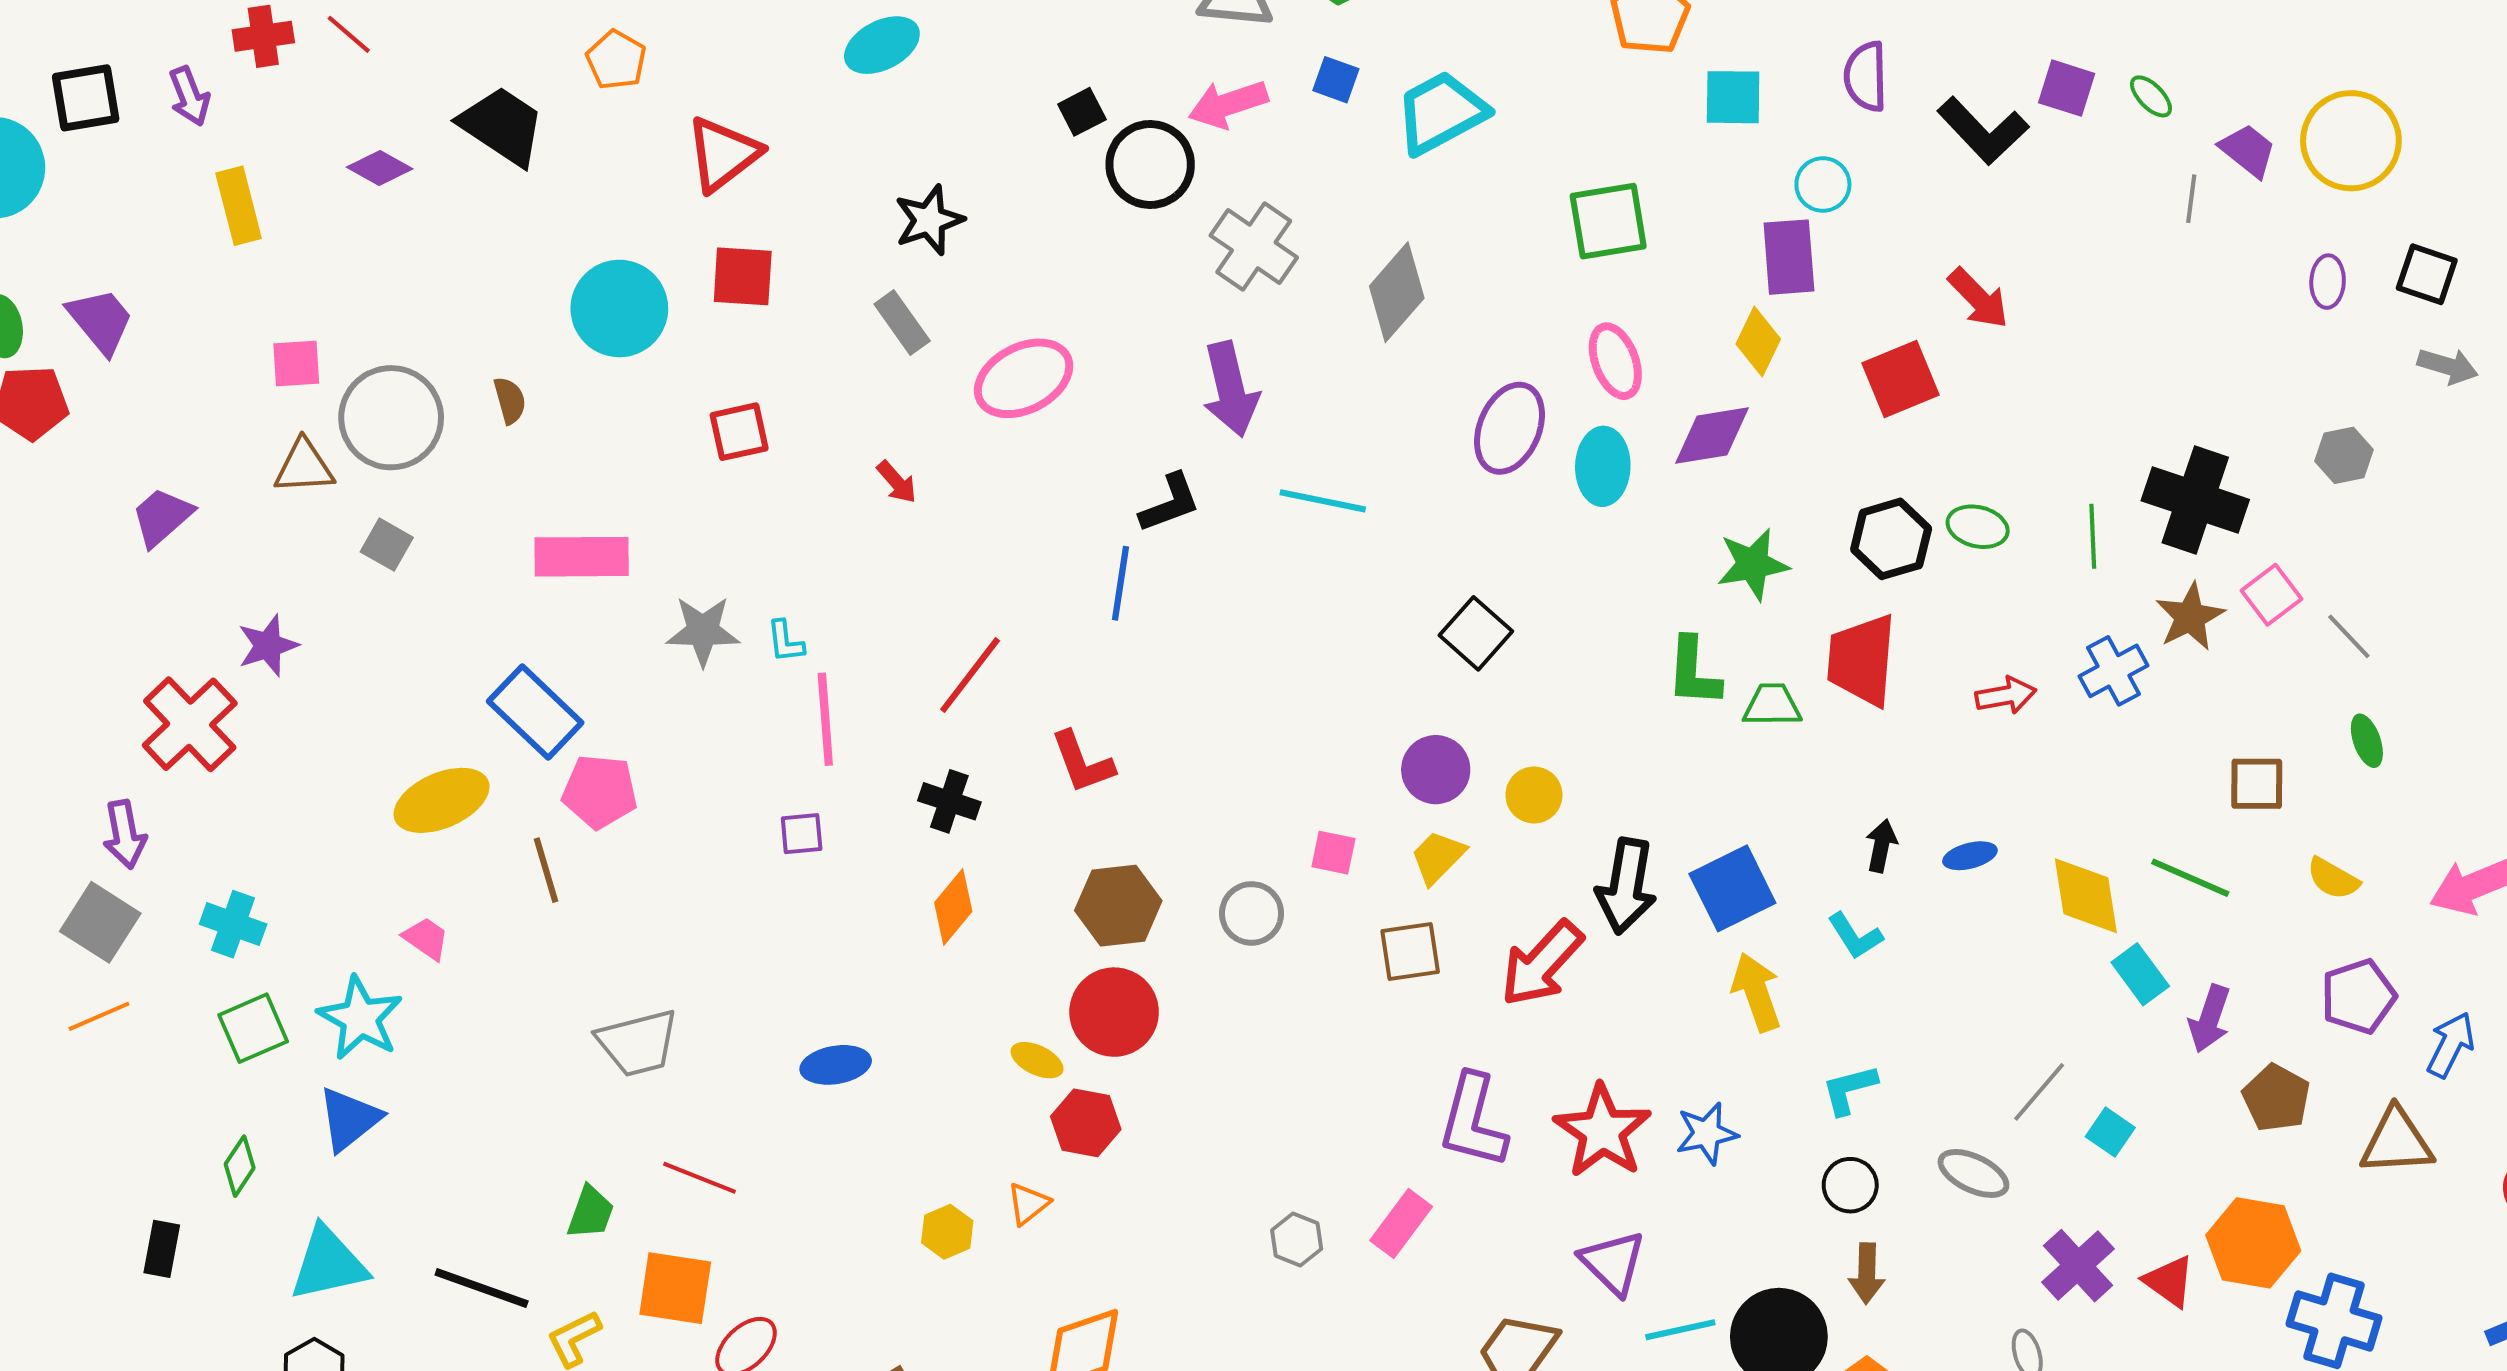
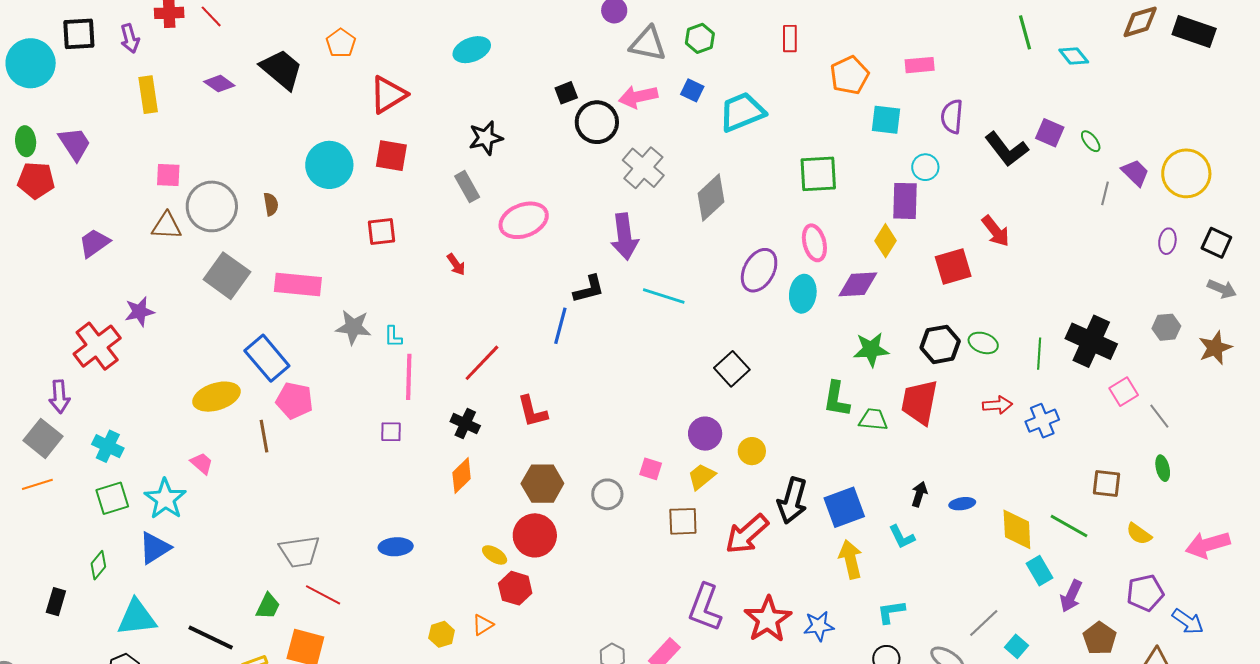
gray square: (387, 545) -> (227, 276), moved, size x1.8
brown star: (2190, 617) -> (1215, 348), moved
red arrow: (2006, 695) -> (997, 405), moved
gray trapezoid: (638, 1043) -> (300, 552), moved
blue arrow: (2451, 1045) -> (1188, 621), turned 92

